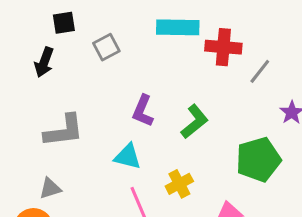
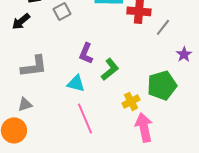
black arrow: (44, 62) -> (21, 21), turned 30
green L-shape: (195, 122) -> (110, 69), moved
yellow cross: (179, 184) -> (131, 101), moved

